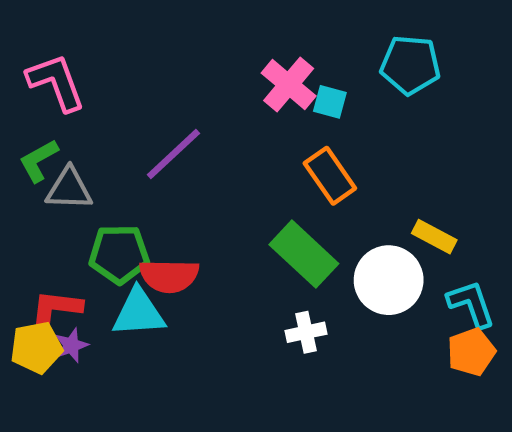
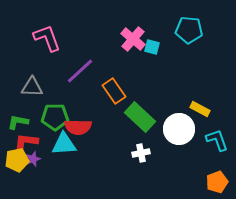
pink L-shape: (56, 82) -> (47, 38), moved
green L-shape: (39, 161) -> (18, 122), moved, turned 40
orange rectangle: (330, 176) -> (114, 91), moved
orange pentagon: (471, 352) -> (217, 182), moved

